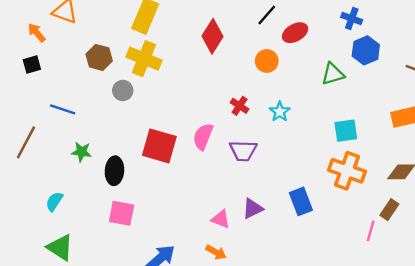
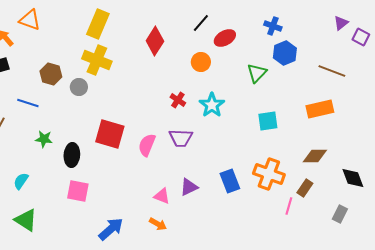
brown hexagon: (99, 57) -> (51, 74), moved
green triangle: (333, 74) -> (257, 73), turned -30
cyan star: (280, 112) -> (212, 105), size x1.4
pink semicircle: (203, 137) -> (147, 145), moved
orange cross: (347, 171) -> (269, 174), moved

